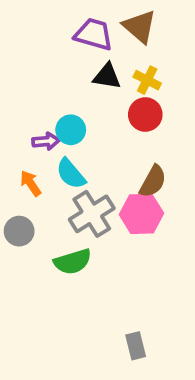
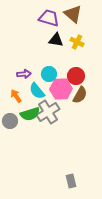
red circle: (145, 114) -> (76, 76), moved
cyan circle: (71, 130) -> (49, 74), moved
pink hexagon: (141, 214) -> (61, 89), moved
green semicircle: (73, 262) -> (30, 114), moved

